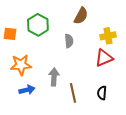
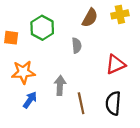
yellow cross: (108, 36) -> (120, 14), moved
blue arrow: (27, 90) -> (30, 100), turned -42
black semicircle: (102, 93) -> (113, 103), size x1.5

